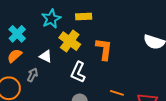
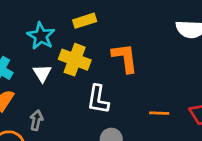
white triangle: (46, 56) -> (42, 73), moved, turned 48

